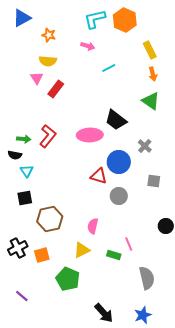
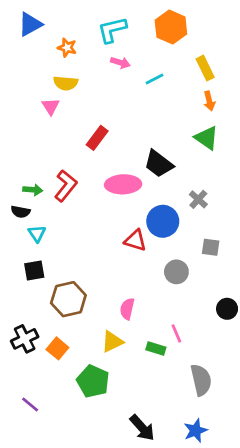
cyan L-shape: (95, 19) -> (112, 30), moved
cyan line: (109, 68) -> (155, 79), moved
red rectangle: (56, 89) -> (97, 138), moved
gray circle: (119, 196) -> (176, 272), moved
orange square: (42, 255) -> (57, 348), turned -35

